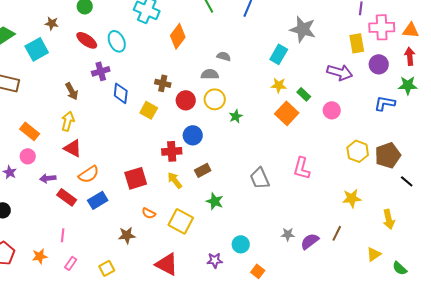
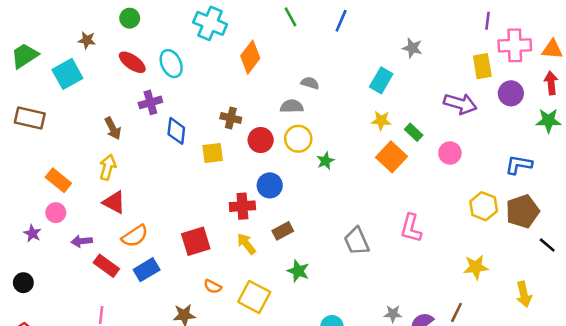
gray star: (303, 29) -> (412, 48), size x0.6
blue L-shape: (385, 103) -> (519, 165), moved
yellow square: (149, 110) -> (213, 153), turned -36

